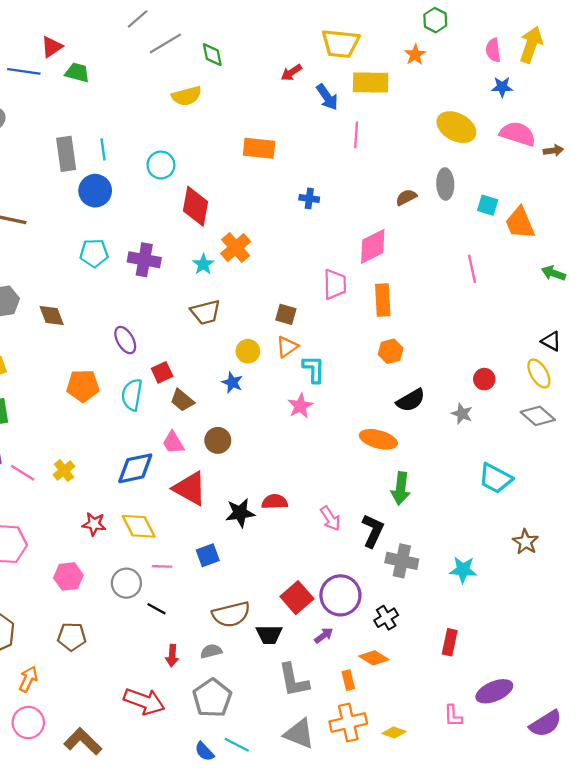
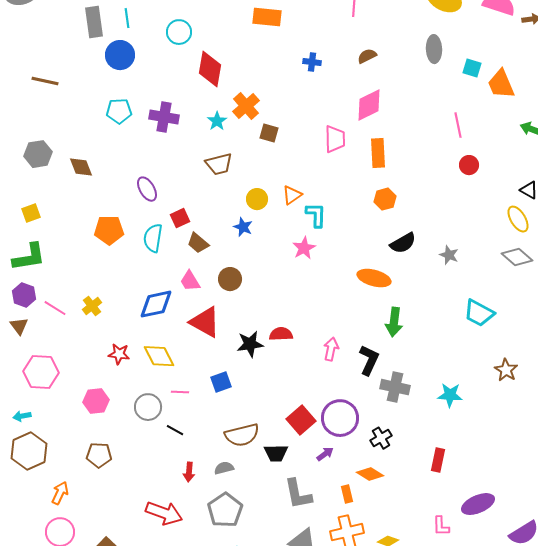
brown semicircle: (406, 197) -> (367, 56), moved
brown square: (286, 314) -> (269, 133), moved
red circle: (484, 379) -> (469, 165), moved
pink arrow: (330, 518) -> (331, 349), turned -135

